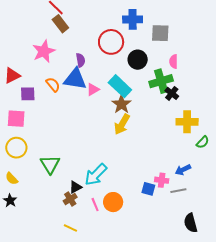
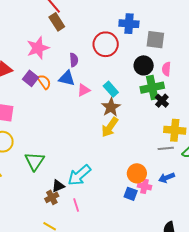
black circle: (138, 60) -> (144, 65), moved
blue triangle: (75, 79) -> (67, 78), size x0.7
cyan rectangle: (120, 86) -> (111, 89), size x0.7
purple square: (28, 94) -> (31, 78), moved, turned 35
gray line: (178, 191) -> (166, 148), moved
orange circle: (113, 202) -> (137, 173), moved

